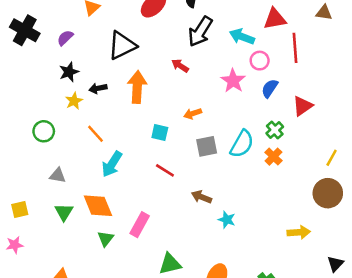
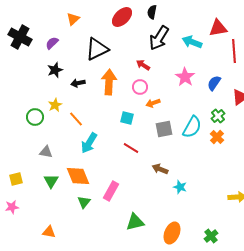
pink circle: (260, 61) -> (140, 87), moved
yellow star: (74, 101) -> (55, 105), moved

